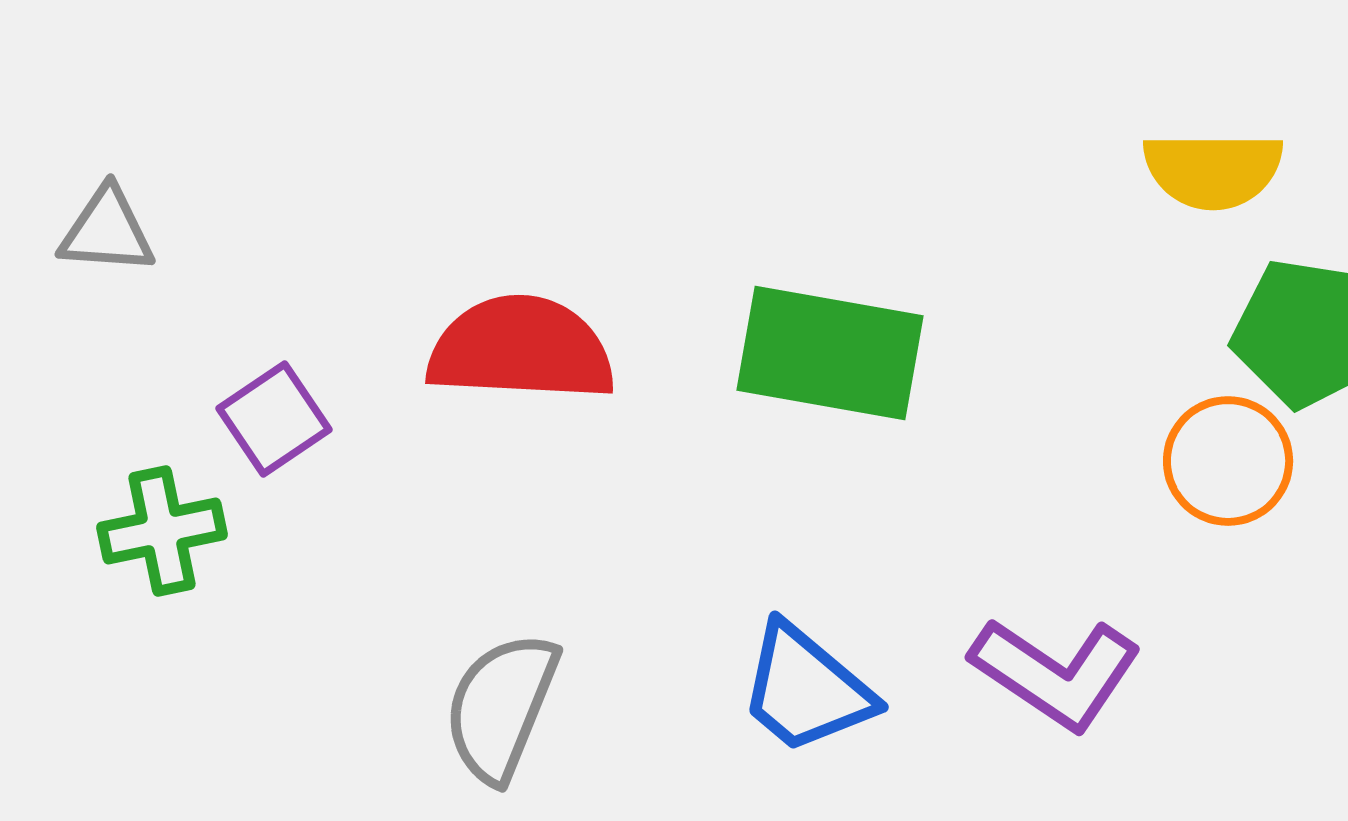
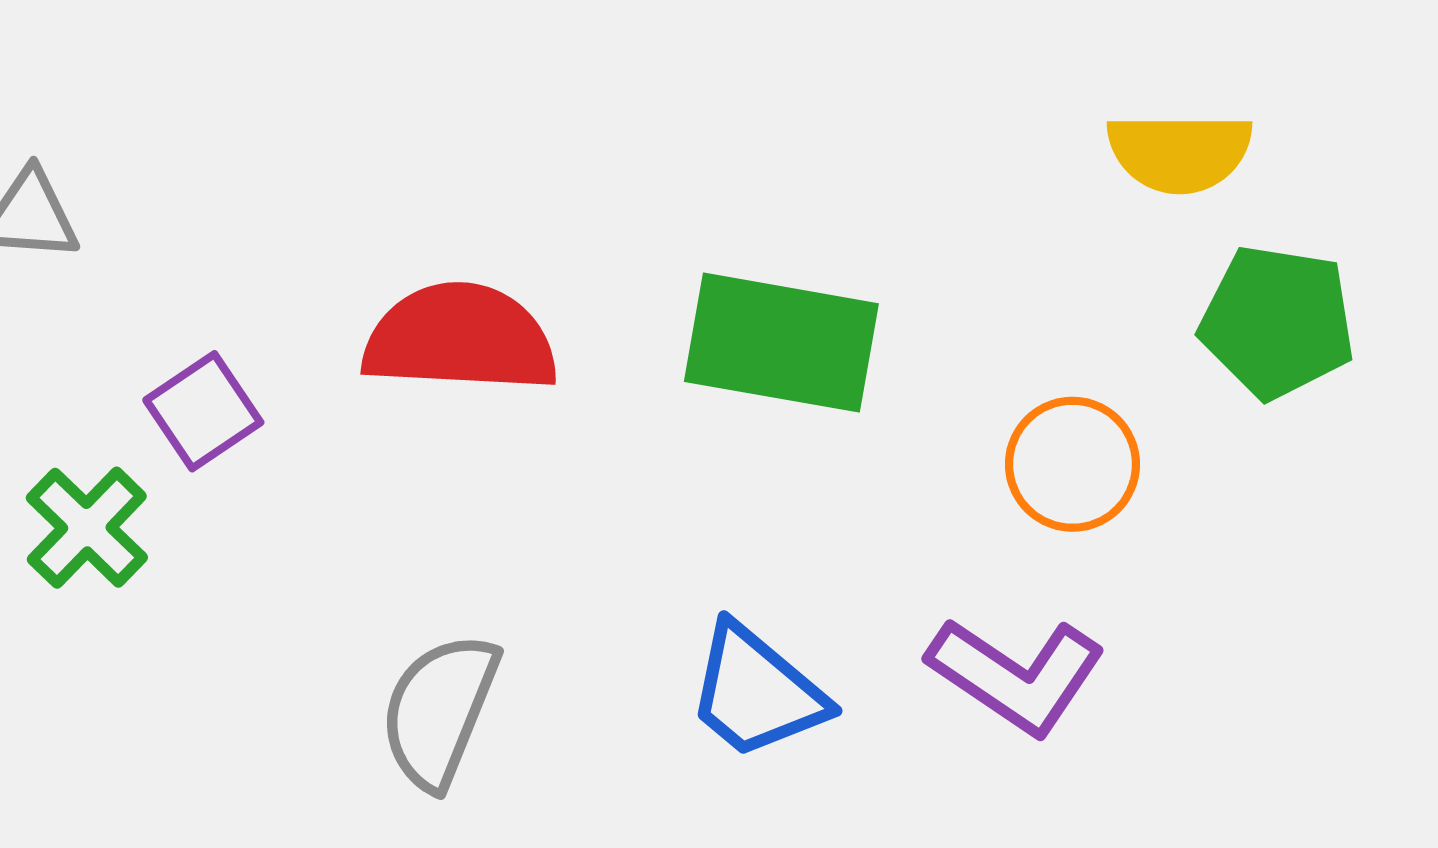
orange circle: (1228, 461) -> (1072, 464), moved
green cross: (162, 531) -> (87, 528), turned -34

